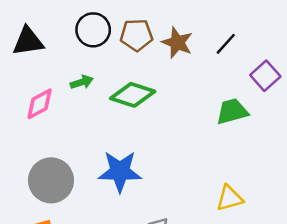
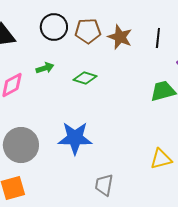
black line: (226, 44) -> (158, 38), turned -36
green diamond: (133, 95) -> (85, 78), size x0.7

